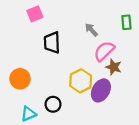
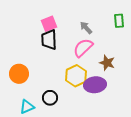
pink square: (35, 14) -> (49, 24), moved
pink semicircle: (104, 51) -> (83, 48), moved
purple ellipse: (101, 90) -> (95, 85), turned 55

